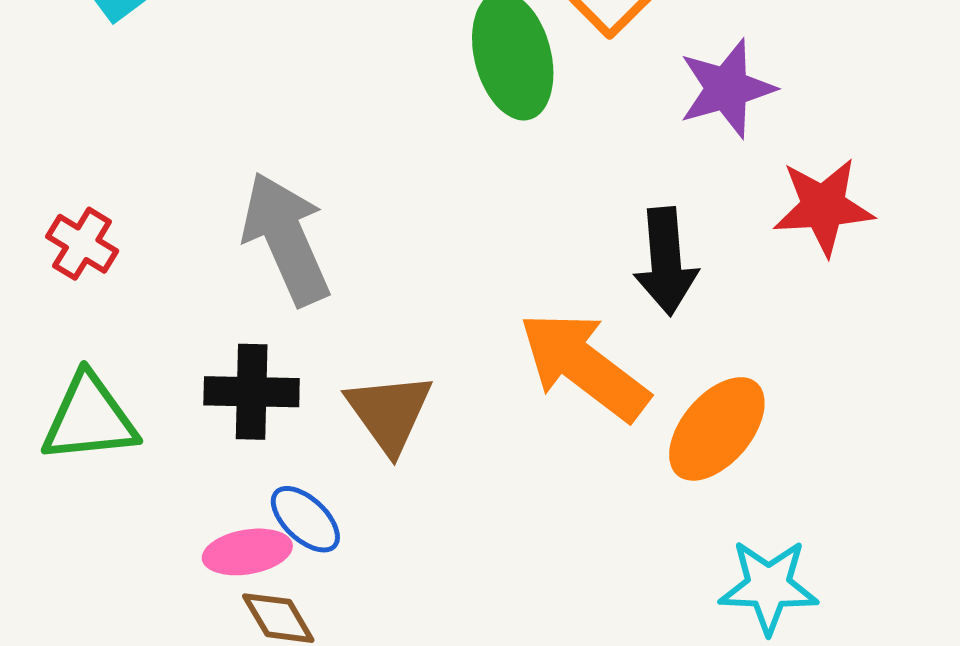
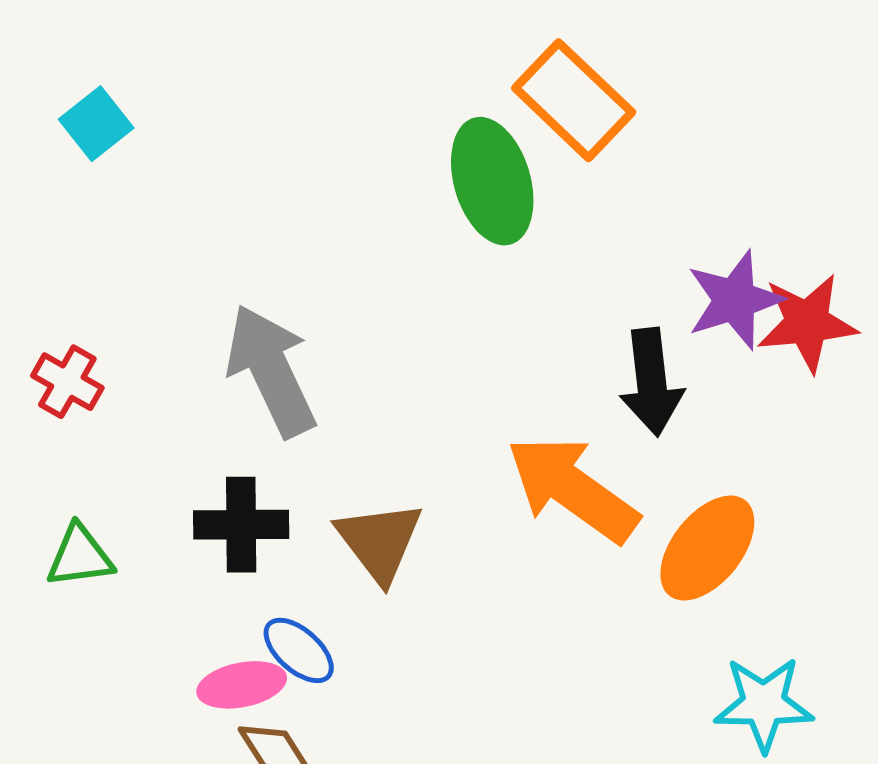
purple star: (727, 89) -> (735, 300), moved
green triangle: (89, 419) -> (80, 556), size x0.7

